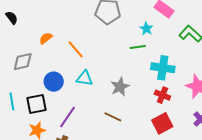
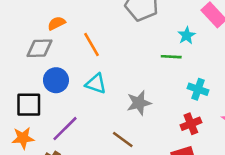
gray diamond: (23, 62) -> (40, 48), moved
cyan cross: (163, 68) -> (198, 89), size x0.7
red cross: (162, 95) -> (191, 124), turned 35

